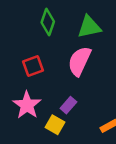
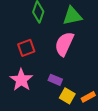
purple rectangle: (68, 105) -> (55, 80), turned 72
yellow square: (55, 125) -> (67, 96), moved

